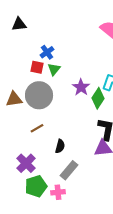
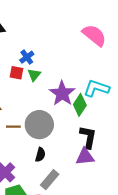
purple star: (81, 87) -> (62, 93), size x1.4
gray circle: (39, 95) -> (39, 125), moved
brown line: (37, 128) -> (13, 127), moved, turned 32

